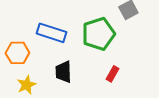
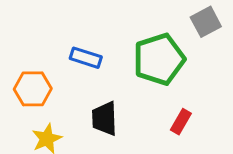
blue rectangle: (51, 33) -> (86, 58), size x0.7

